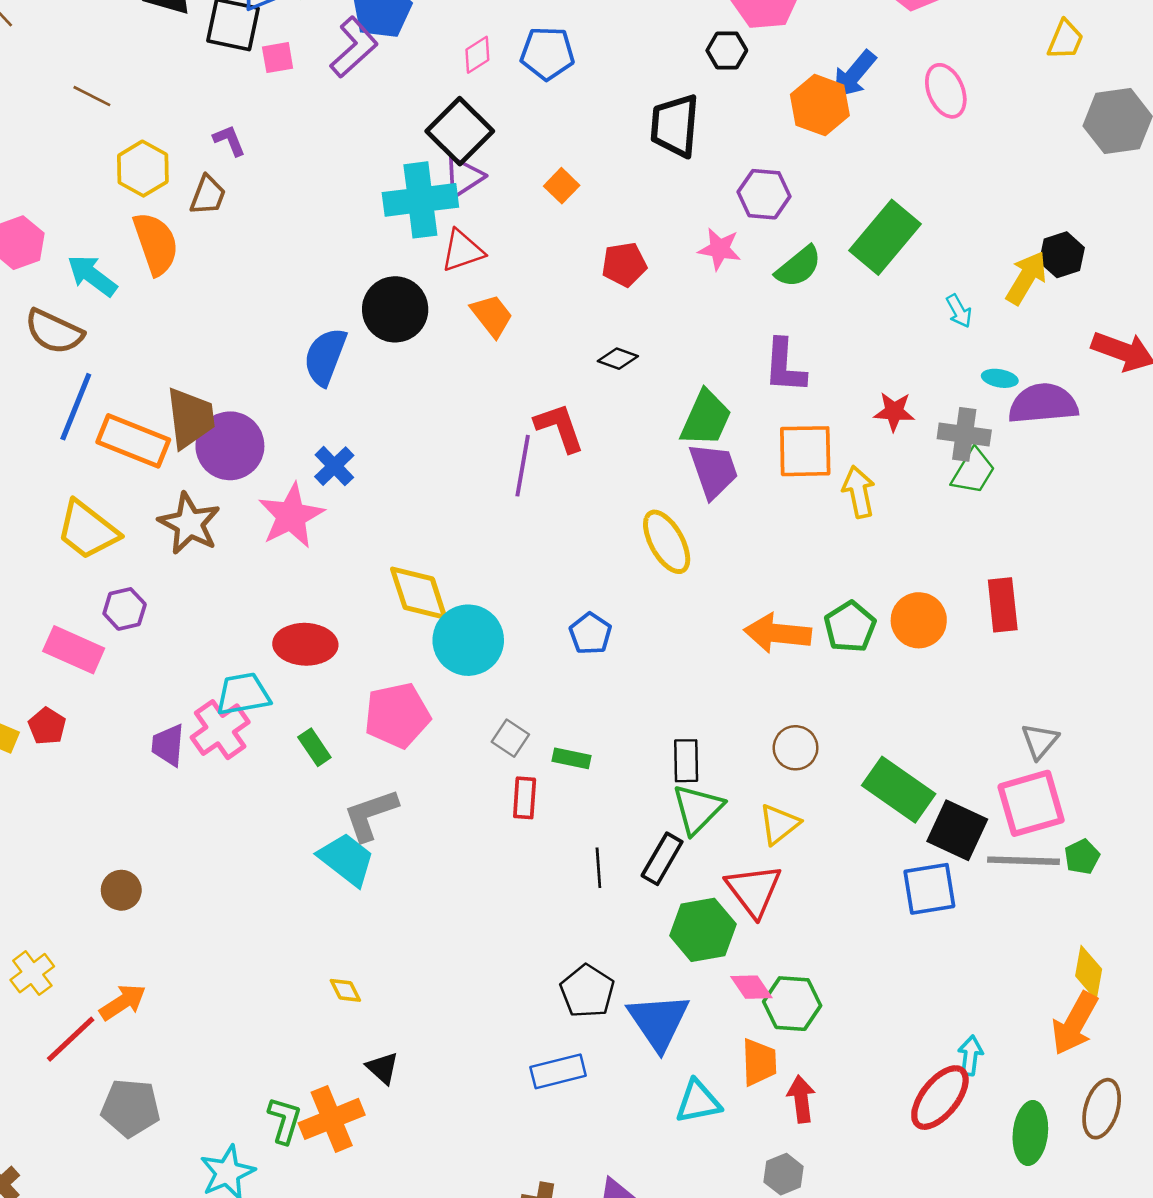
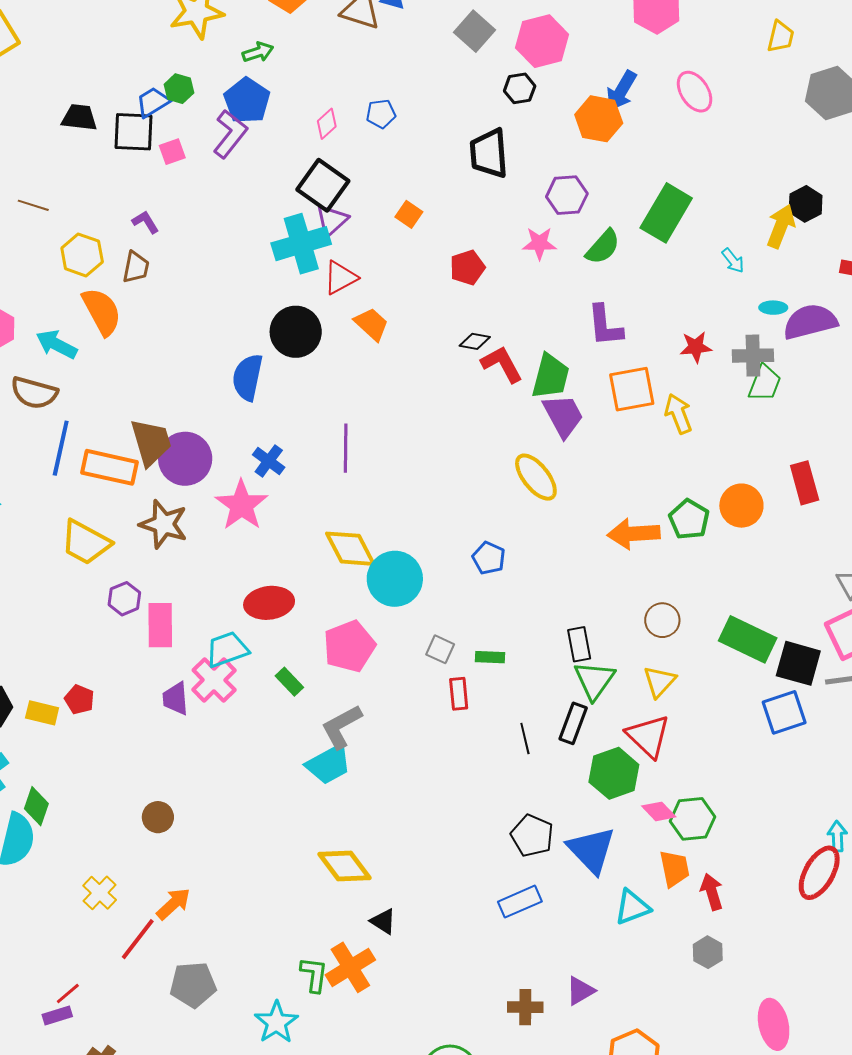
blue pentagon: (547, 53) -> (381, 114), size x0.7
red L-shape: (560, 427) -> (502, 364), moved
purple line: (523, 466) -> (346, 448), moved
pink rectangle: (74, 650) -> (160, 625), moved, turned 75
cyan trapezoid: (346, 859) -> (329, 764), turned 123
yellow diamond: (345, 990) -> (345, 866), size x2.0

